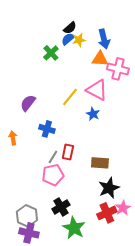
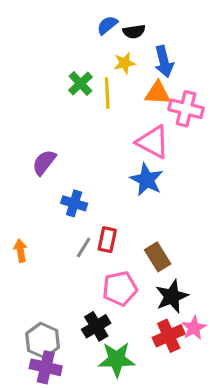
black semicircle: (70, 28) -> (134, 32), moved, turned 32
blue semicircle: (68, 39) -> (107, 25), moved
yellow line: (70, 97) -> (107, 93), moved, turned -42
blue star: (93, 114) -> (147, 180), size x1.5
orange arrow: (13, 138) -> (20, 251), moved
brown rectangle: (100, 163) -> (158, 257), turned 54
pink pentagon: (53, 175) -> (120, 288), moved
green star: (74, 228) -> (117, 359), turned -30

